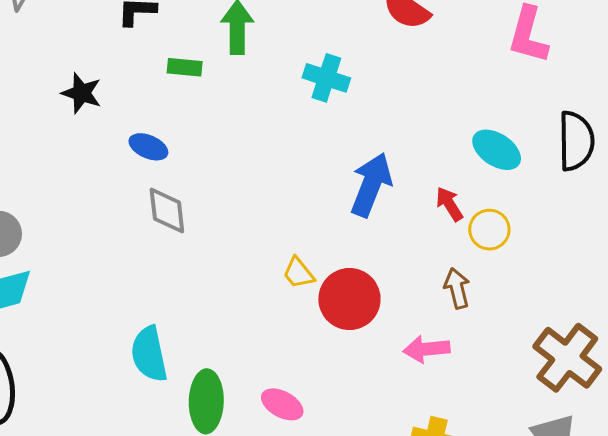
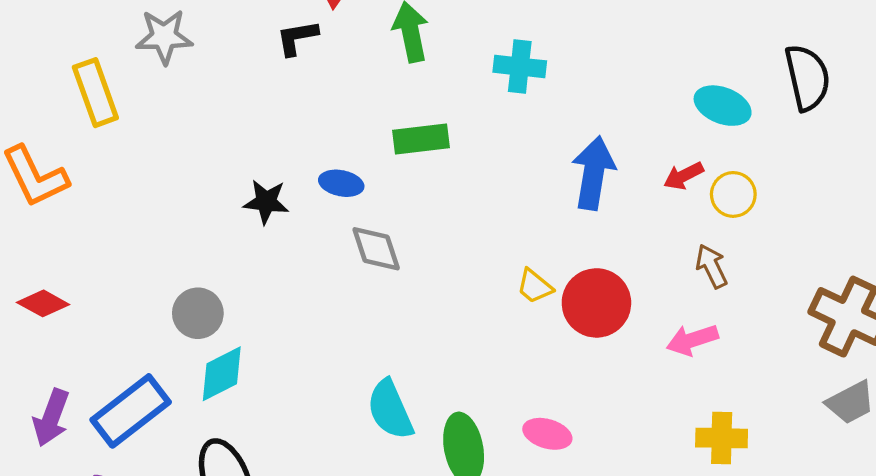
green rectangle: (185, 67) -> (421, 139), moved, size x1.4
black star: (82, 93) -> (266, 202), moved
red arrow: (449, 204) -> (684, 176), turned -72

